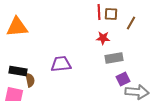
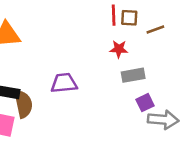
brown line: (131, 23) -> (155, 29), turned 40
brown semicircle: (30, 80) -> (23, 104), size x1.5

